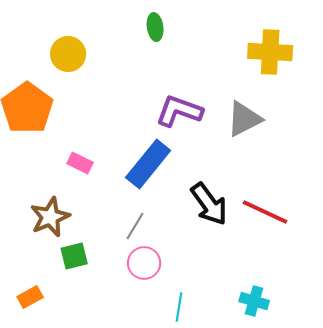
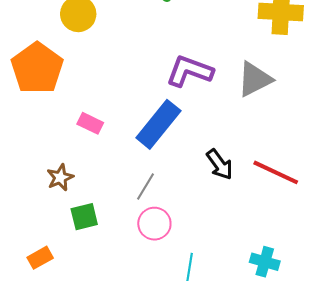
black arrow: (209, 204) -> (220, 164), size x0.7
brown star: (50, 217) -> (60, 177), size x0.7

